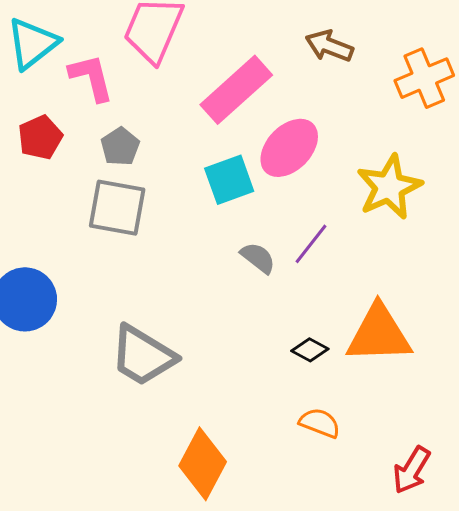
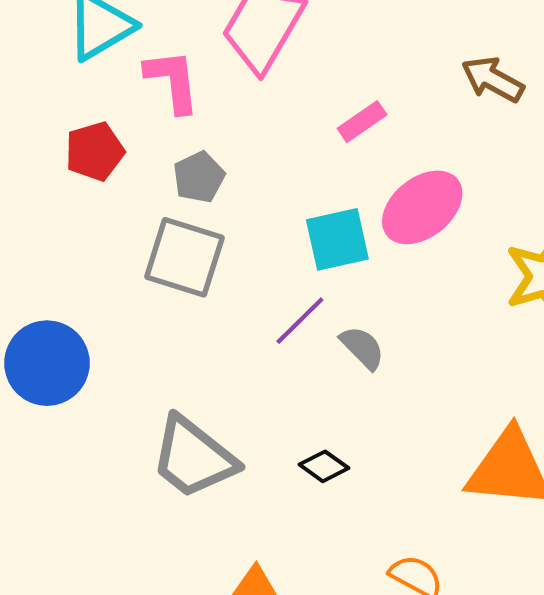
pink rectangle: (236, 90) -> (362, 122), size x0.5
purple line: (311, 244) -> (300, 321), moved
black diamond: (310, 350) -> (324, 466), moved

